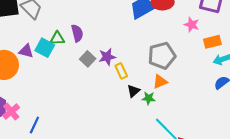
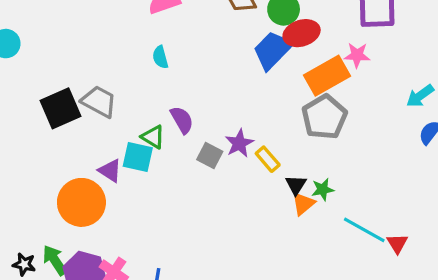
green triangle: (57, 38) -> (153, 137), turned 49
orange rectangle: (212, 42) -> (327, 76), moved, size x1.5
purple triangle: (26, 51) -> (110, 171), turned 35
orange triangle: (160, 82) -> (303, 204), moved

